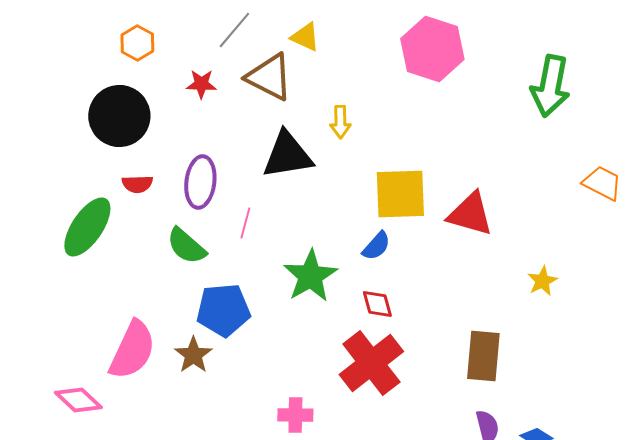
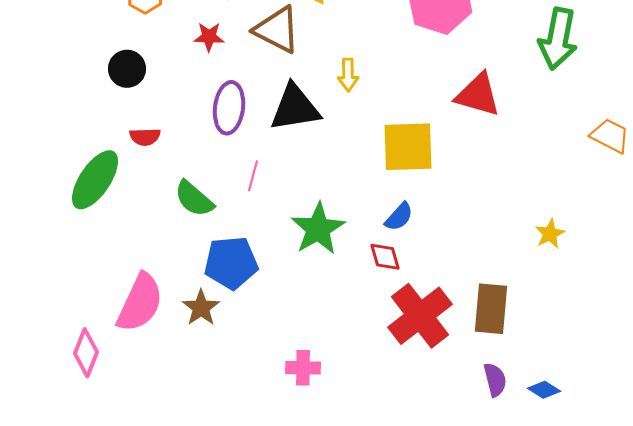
black circle: (119, 116) -> (127, 69), size x0.6
purple ellipse: (200, 182) -> (229, 108), moved
red triangle: (470, 214) -> (478, 95), moved
blue semicircle: (376, 246) -> (399, 217), moved
red cross: (371, 363) -> (420, 316), moved
pink diamond: (78, 400) -> (86, 353), turned 69

